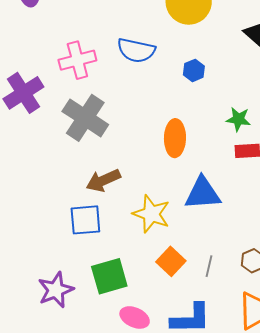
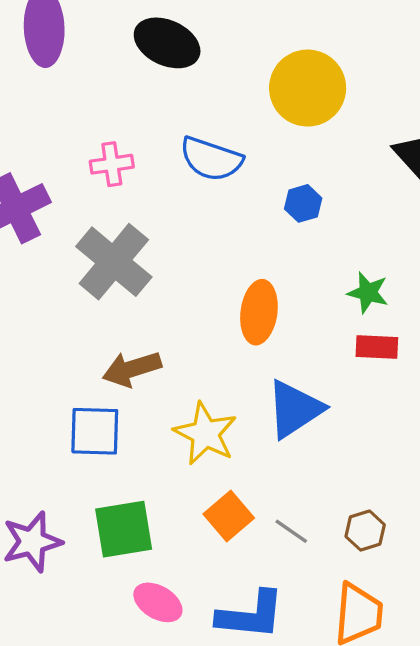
pink cross: (77, 60) -> (112, 164), size x0.7
blue triangle: (203, 193) -> (295, 409), turned -36
gray line: (209, 266) -> (291, 531), turned -75

